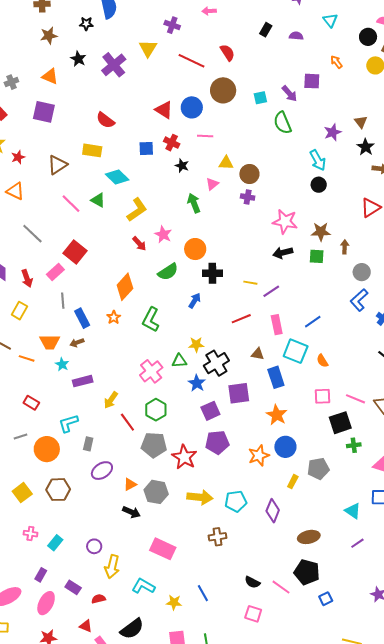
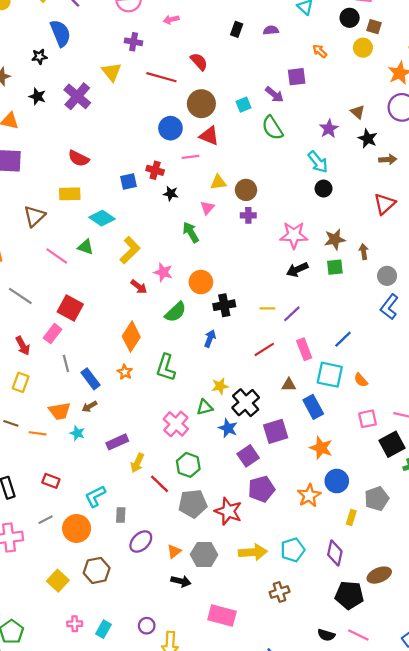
red triangle: (164, 110) -> (209, 136), moved
purple rectangle: (83, 381) -> (117, 442), moved
black pentagon: (307, 572) -> (349, 595), moved

